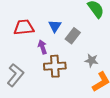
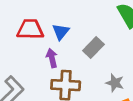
blue triangle: (55, 26) -> (61, 32), moved

